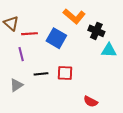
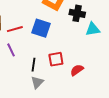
black line: (41, 74) -> (33, 65), turned -64
gray triangle: (16, 85) -> (37, 82), moved
red semicircle: (91, 102) -> (77, 70), moved, turned 128

